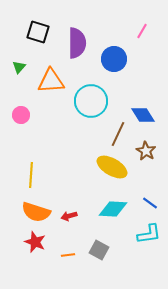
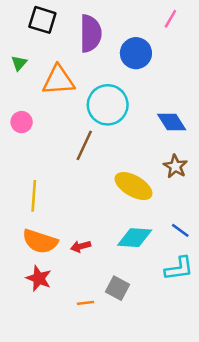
brown line: (118, 134) -> (84, 145), moved
orange line: (68, 255) -> (86, 303), moved

